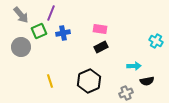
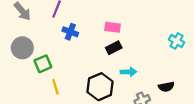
green square: (39, 31) -> (43, 64), moved
blue cross: (63, 33) -> (70, 32), turned 32
cyan arrow: (134, 66) -> (129, 72), moved

